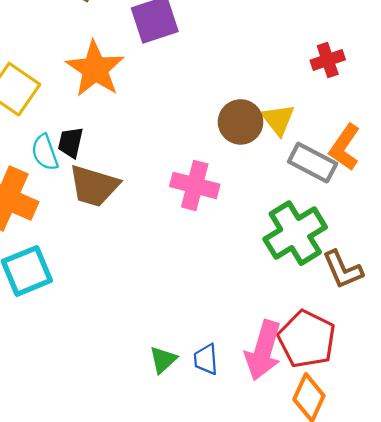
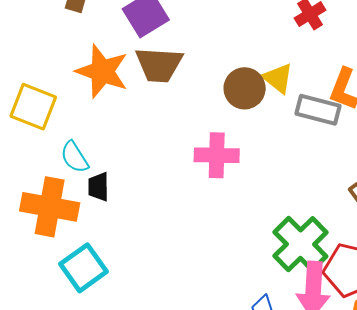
black trapezoid: (71, 142) -> (98, 187), moved
brown trapezoid: (94, 186) -> (159, 65), moved
green cross: (295, 233) -> (300, 244), moved

